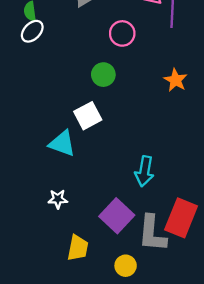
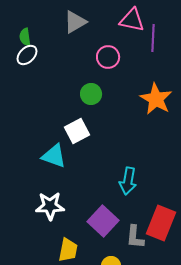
orange star: (176, 80) -> (156, 99), size x1.5
white star: (58, 199) -> (50, 206), size x1.6
gray L-shape: (152, 233) -> (135, 237), size x0.7

